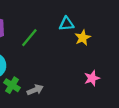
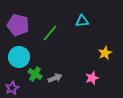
yellow star: (83, 38) -> (105, 53), moved
pink star: (92, 78) -> (92, 78), moved

